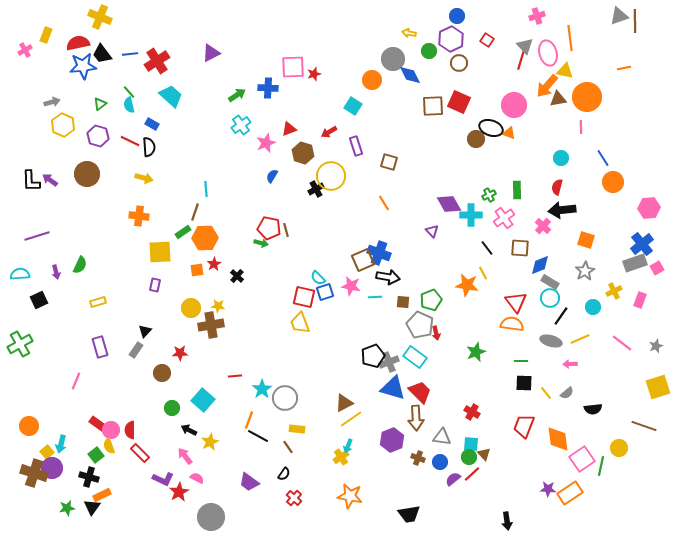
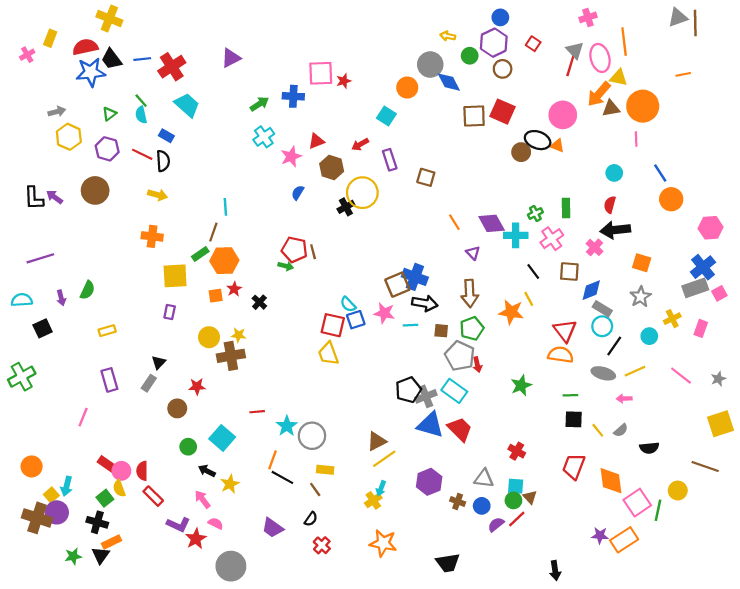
orange line: (384, 203) -> (454, 222), moved
brown arrow: (416, 418) -> (470, 293), moved

